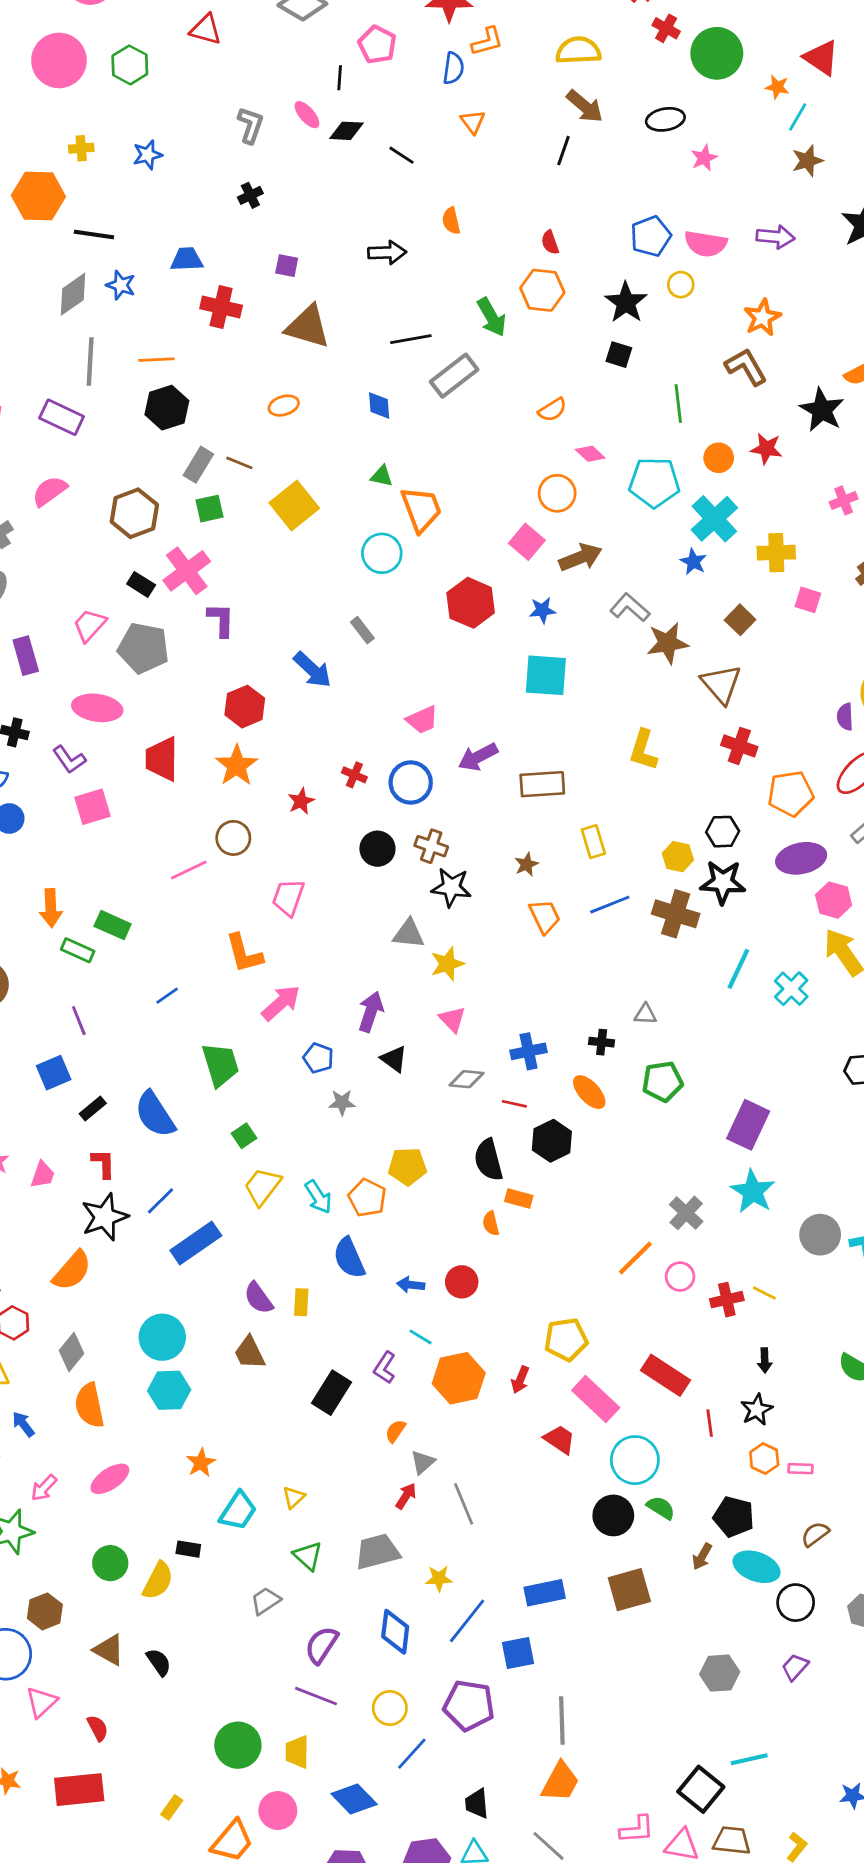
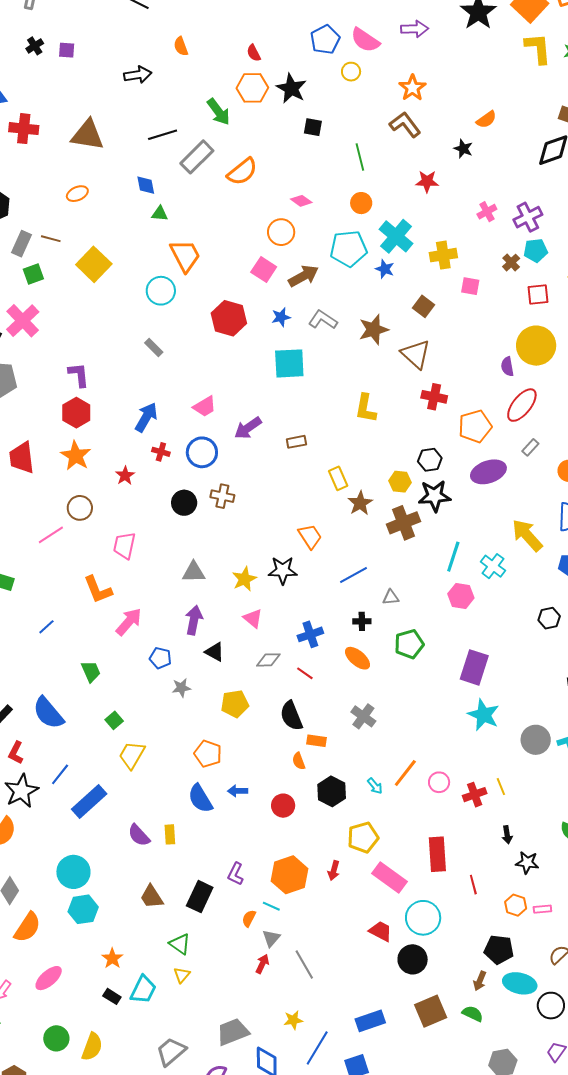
pink semicircle: (706, 244) -> (365, 40), turned 32
purple square: (287, 266) -> (67, 50), moved
black star: (626, 302) -> (291, 88), moved
orange semicircle: (552, 410) -> (242, 172), moved, size x1.5
black star: (822, 410) -> (463, 149), size x0.6
orange circle: (719, 458) -> (361, 203), moved
green triangle: (382, 476) -> (160, 214), moved
cyan pentagon: (654, 482) -> (349, 249), moved
gray L-shape: (630, 608) -> (323, 320), moved
purple L-shape: (221, 620) -> (79, 375), moved
blue arrow: (312, 670) -> (146, 417), moved, turned -96
brown rectangle: (542, 784) -> (296, 442), size x0.6
brown star: (526, 864) -> (360, 503), moved, size x1.4
black star: (451, 887) -> (283, 570), moved
pink hexagon: (834, 900) -> (461, 596), moved
blue line: (610, 905) -> (354, 575), moved
brown cross: (676, 914) -> (404, 523), turned -32
gray triangle: (409, 934) -> (194, 572), moved
green trapezoid: (220, 1065) -> (91, 671), size x0.7
red line: (514, 1104) -> (305, 673), turned 30
black hexagon: (552, 1141) -> (332, 791), moved
red L-shape: (103, 1163) -> (16, 753), turned -145
yellow pentagon: (407, 1166) -> (235, 704), moved
cyan arrow: (318, 1197) -> (375, 786), moved, size x0.7
gray cross: (686, 1213) -> (363, 716), moved
blue arrow: (411, 1285) -> (238, 791), moved
yellow line: (764, 1293) -> (501, 787), turned 48
cyan line: (420, 1337) -> (271, 906), moved
brown trapezoid: (250, 1353) -> (152, 897), moved
red rectangle: (665, 1375) -> (437, 854), turned 60
orange semicircle: (89, 1405) -> (27, 927), turned -128
black star: (757, 1410) -> (527, 863), moved, turned -30
red trapezoid: (560, 1439) -> (381, 931), moved
green semicircle: (661, 1508) -> (473, 1014), moved
black rectangle: (188, 1549) -> (112, 996), moved, turned 30
gray trapezoid: (377, 1552) -> (233, 1032), moved
green triangle: (308, 1556) -> (180, 944), moved
gray trapezoid: (265, 1601) -> (171, 1052), size x1.4

